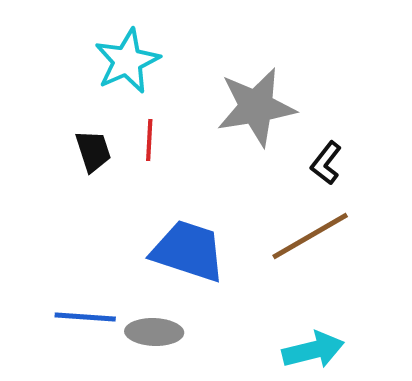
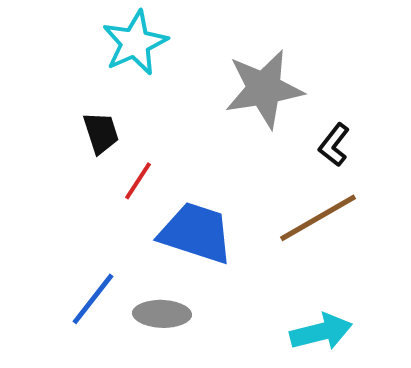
red line: (149, 140) -> (138, 181), moved, turned 30
blue line: (85, 317) -> (93, 299), turned -56

